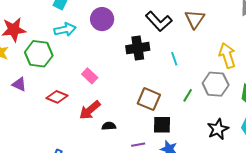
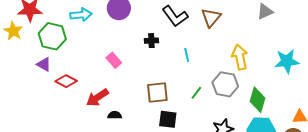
black cross: (138, 48) -> (151, 41), size x0.6
pink rectangle: (90, 76) -> (114, 60), moved
purple triangle: (19, 84) -> (44, 64), moved
brown square: (149, 99) -> (157, 92), turned -35

